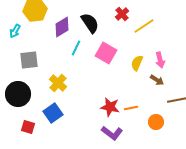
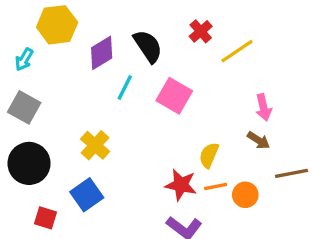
gray square: (29, 60) -> (24, 107), moved, turned 36
yellow semicircle: (137, 63) -> (209, 155), moved
orange circle: (156, 122) -> (245, 195), moved

